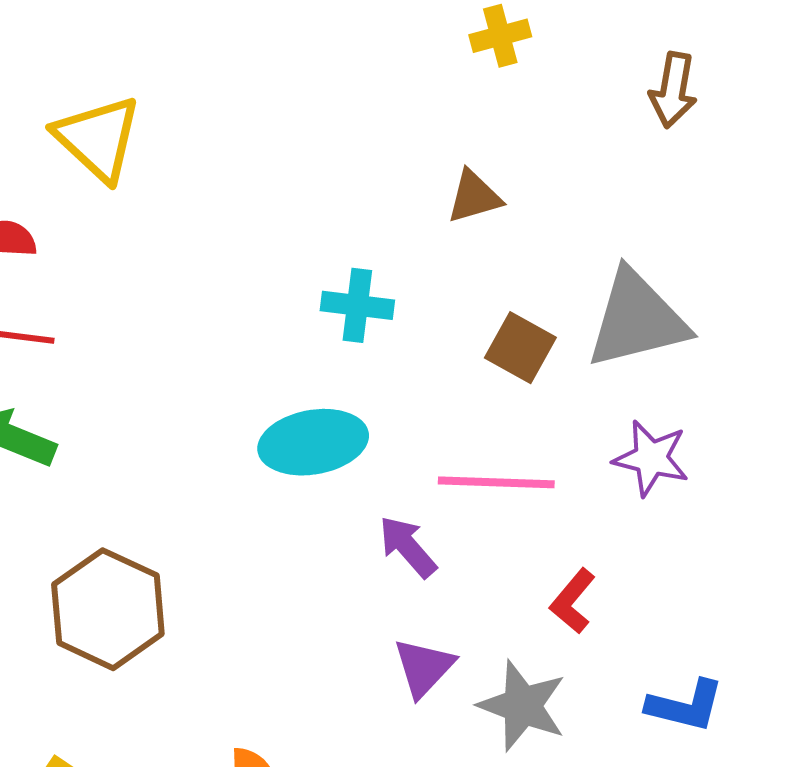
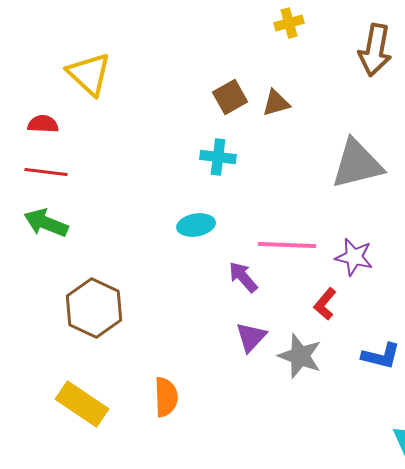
brown arrow: (673, 90) -> (375, 50), size x1.4
brown square: (520, 348) -> (230, 97), moved, turned 32
cyan ellipse: (313, 442) -> (196, 225), size x0.7
purple star: (651, 458) -> (354, 257), moved

